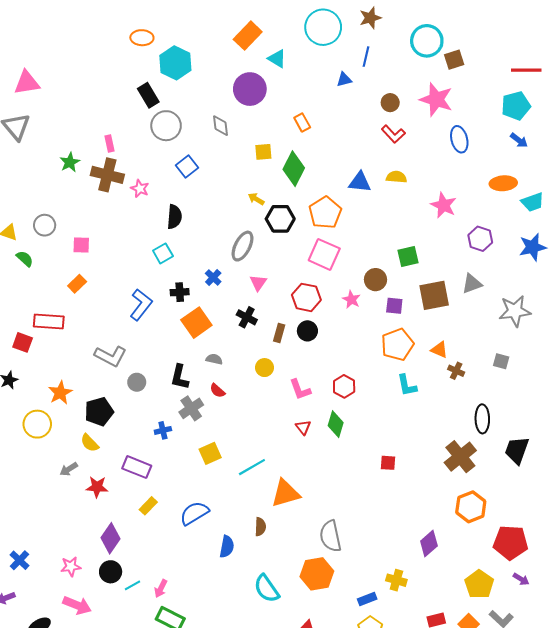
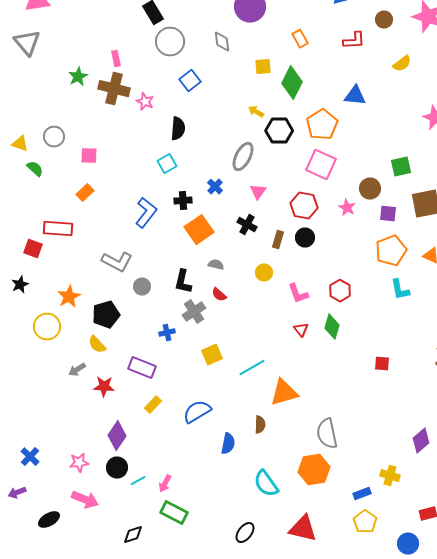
red L-shape: (393, 134) -> (354, 41), moved, turned -50
yellow semicircle: (396, 177) -> (402, 64), moved, turned 138

